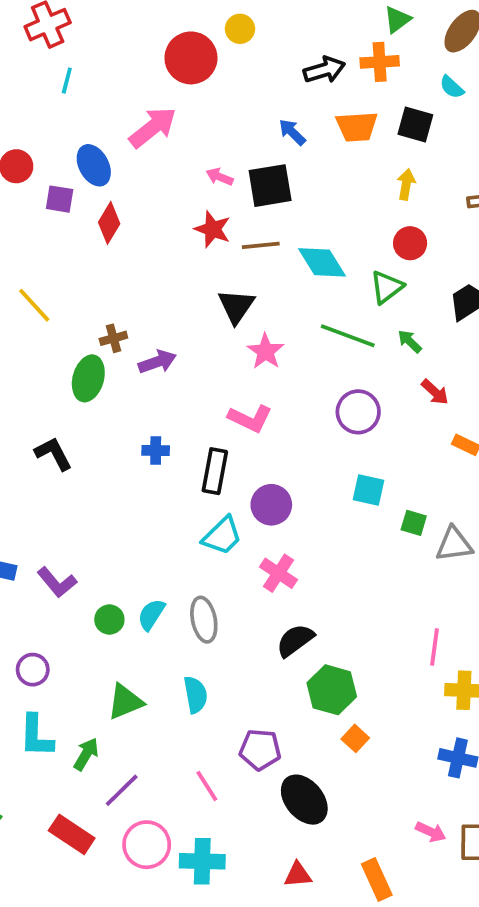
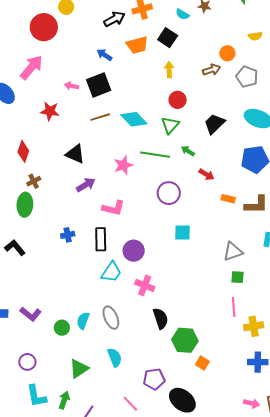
black square: (415, 125) -> (168, 38), turned 30
red diamond: (109, 223) -> (23, 151), moved
red star: (213, 229) -> (50, 111), moved
black triangle: (236, 306) -> (75, 154), moved, turned -30
pink star: (266, 351) -> (123, 165), moved, turned 30
purple arrow: (157, 362) -> (86, 185), moved
green square: (414, 523) -> (237, 277), moved
black semicircle: (295, 640) -> (161, 319), turned 120

